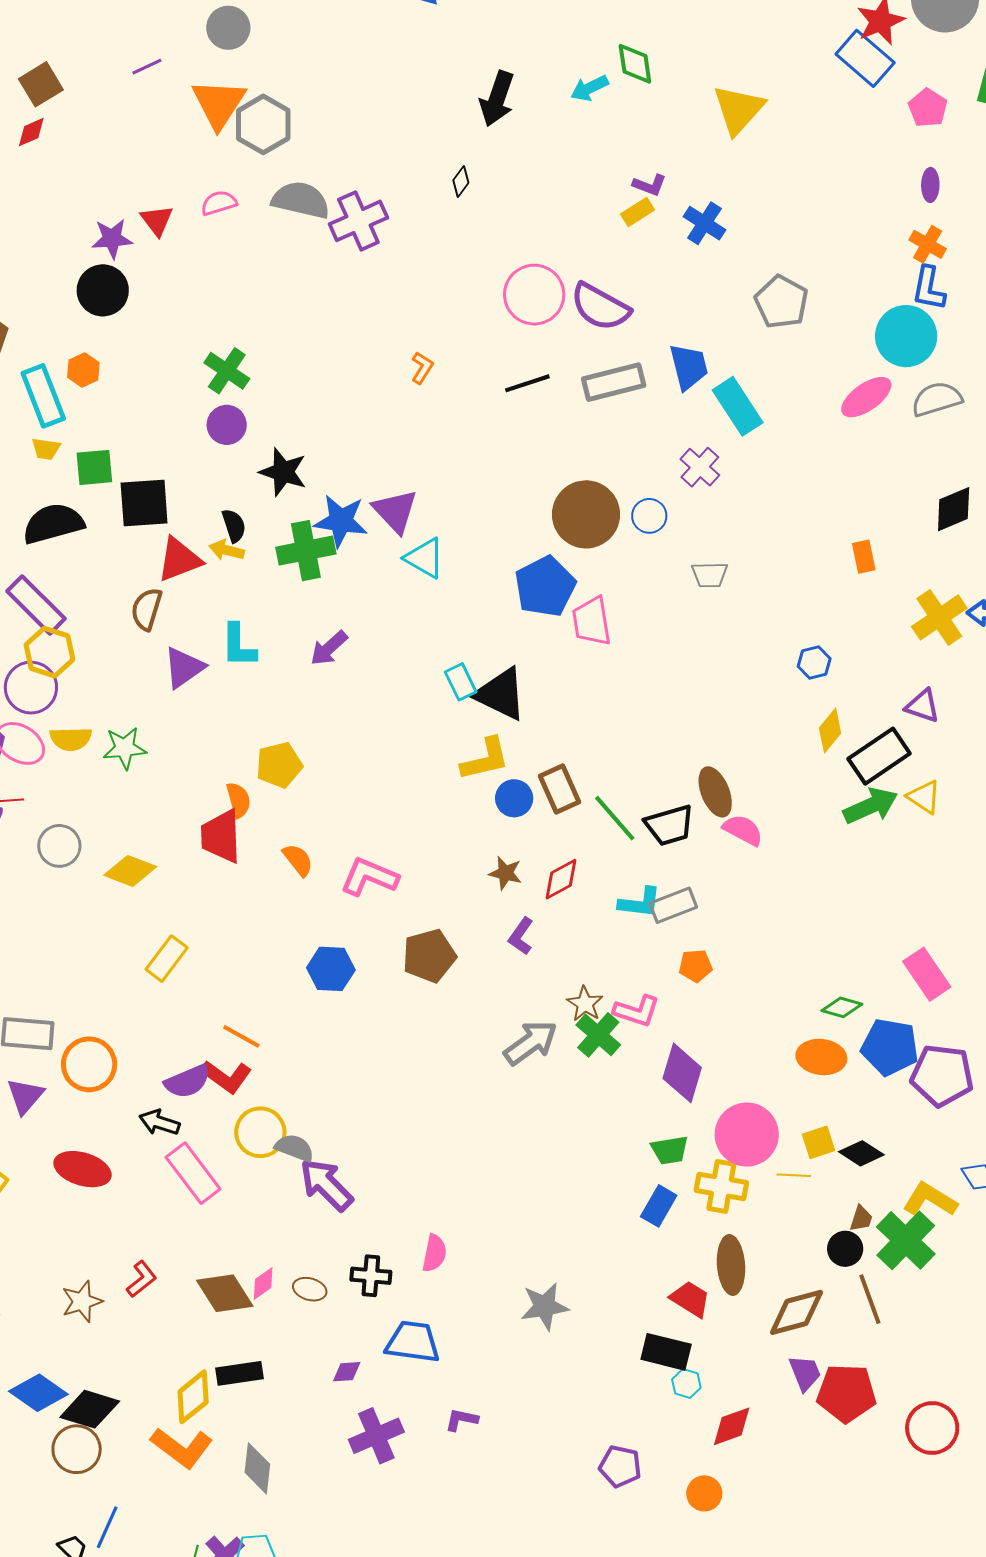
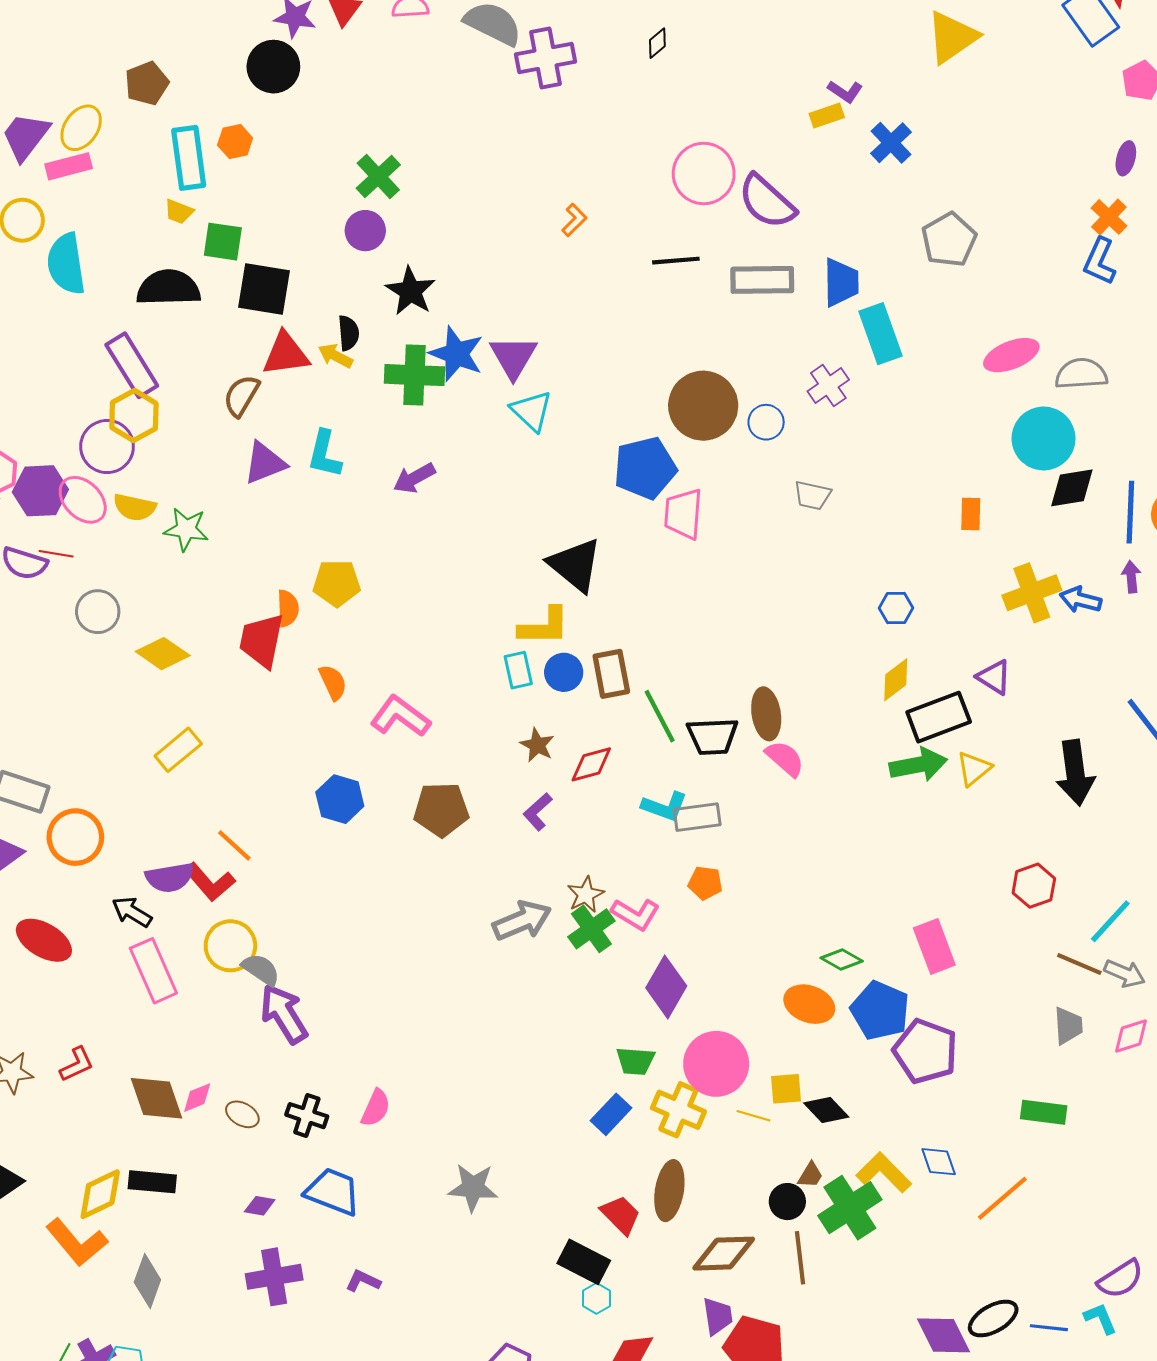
cyan circle: (906, 336) -> (1044, 438), moved
cyan rectangle: (461, 682) -> (518, 670), moved
yellow triangle: (924, 797) -> (974, 769), turned 33

